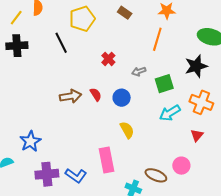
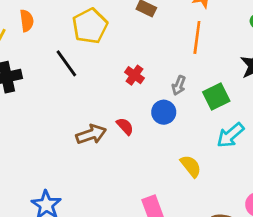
gray arrow: (139, 71) -> (179, 85), turned -40
blue circle: (122, 98) -> (164, 112), moved
yellow semicircle: (127, 130) -> (191, 166), moved

